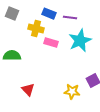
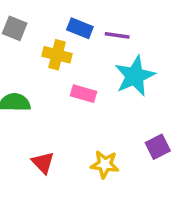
pink rectangle: (51, 43) -> (84, 94), moved
yellow star: (72, 92) -> (105, 164), moved

